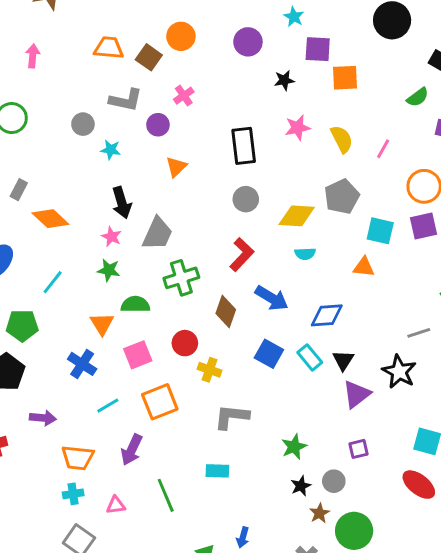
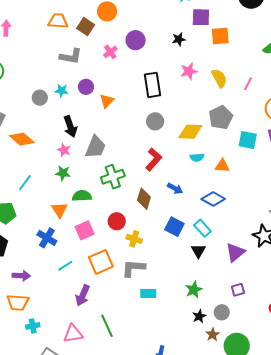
purple circle: (248, 42) -> (136, 40), moved
gray circle: (83, 124) -> (40, 98), moved
purple circle: (158, 125) -> (86, 87), moved
orange triangle: (364, 267) -> (222, 166), moved
blue arrow: (272, 298) -> (175, 188), size x0.7
blue diamond: (327, 315) -> (213, 199), turned 35
black triangle: (343, 360) -> (198, 251), moved
gray L-shape: (232, 417) -> (133, 268), moved
orange trapezoid: (78, 458) -> (18, 302), moved
cyan rectangle: (217, 471) -> (148, 293), moved
cyan cross: (73, 494) -> (33, 326), moved
pink triangle: (116, 505) -> (73, 334), size x1.5

